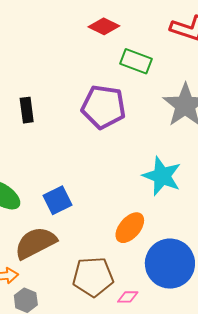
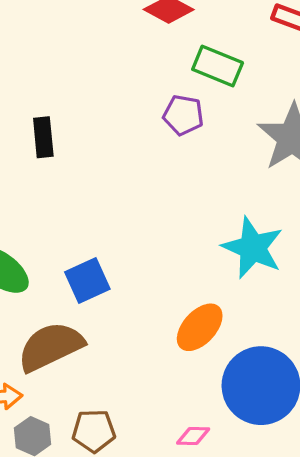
purple pentagon: (104, 107) -> (183, 115), moved, size x0.6
brown pentagon: (93, 277) -> (94, 431), moved, size x0.7

